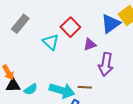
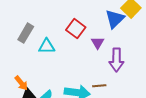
cyan triangle: (51, 42) -> (47, 46), moved, turned -36
purple triangle: (90, 44) -> (98, 43), turned -32

